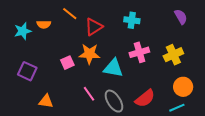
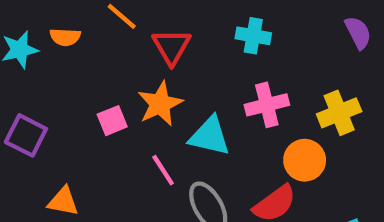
red triangle: (94, 27) -> (171, 47), turned -30
orange star: (89, 54) -> (160, 104), turned -30
orange circle: (183, 87) -> (305, 160), moved
pink line: (89, 94) -> (163, 170), moved

